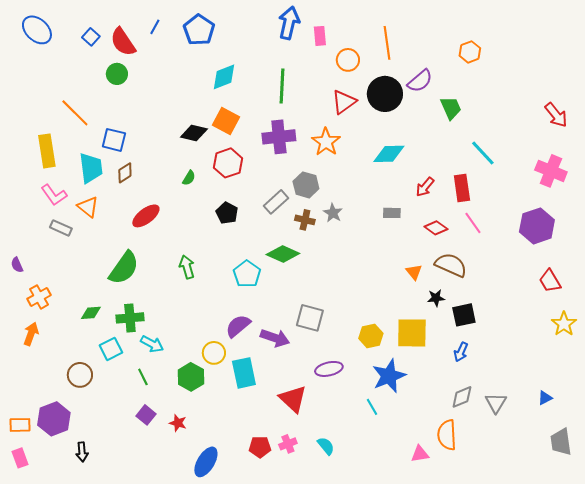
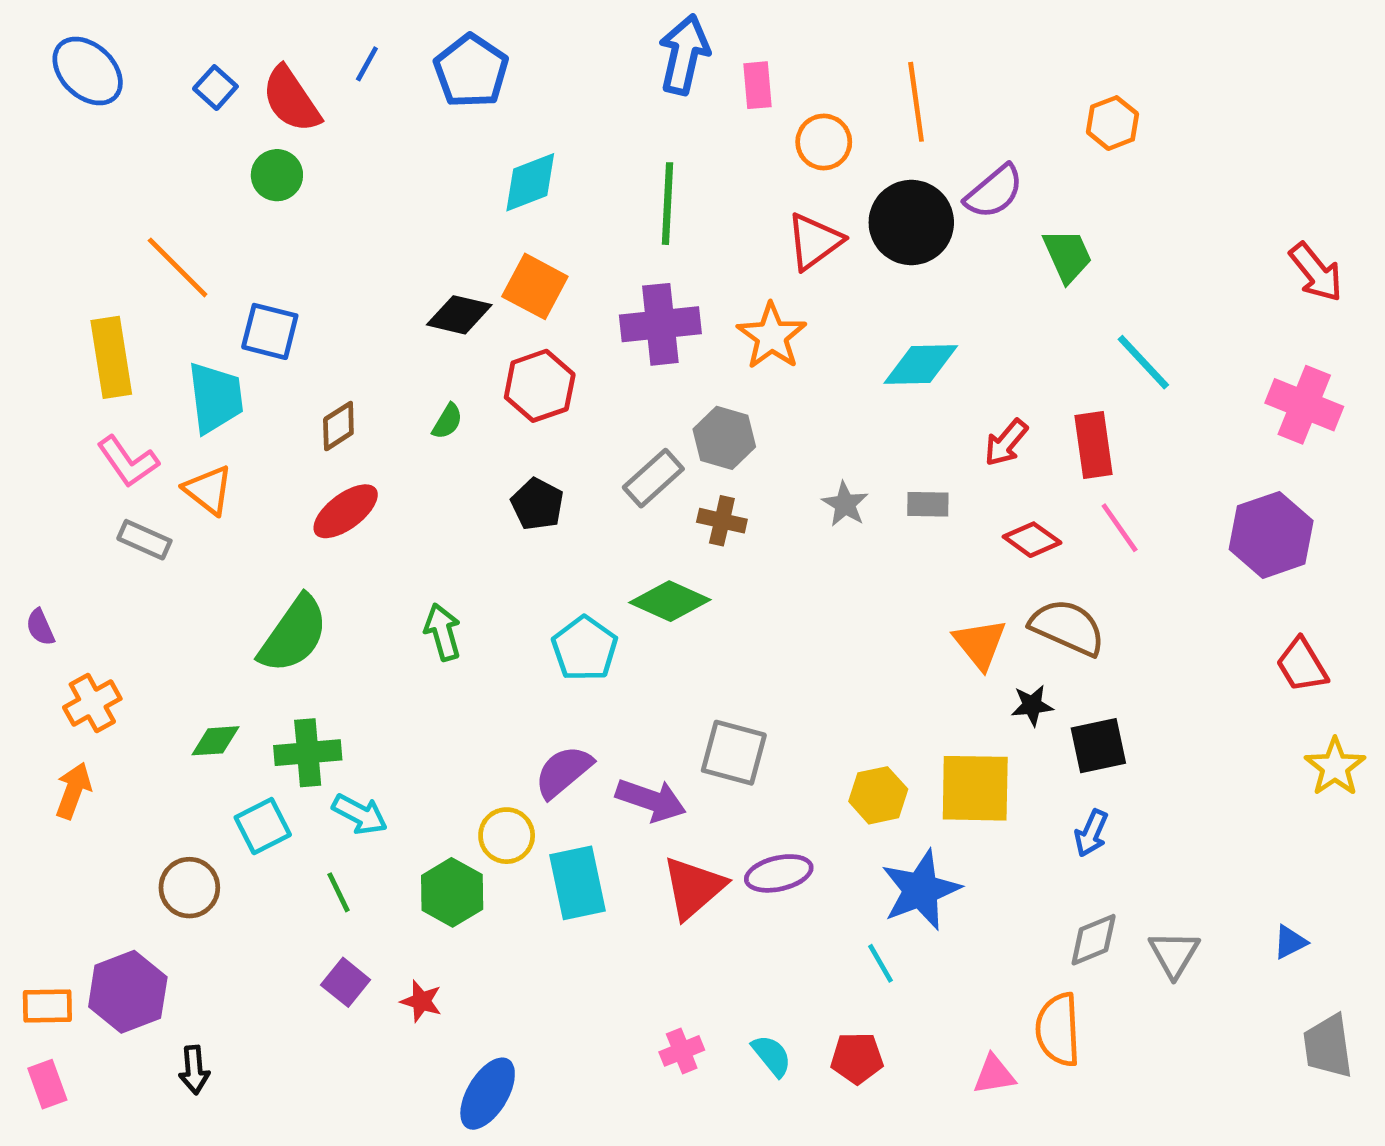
brown diamond: (125, 173) -> (338, 426), moved
gray star: (333, 213) -> (845, 504), moved
orange triangle: (414, 272) -> (980, 644), size x1.4
red triangle: (293, 399) -> (694, 888), moved, turned 36
red pentagon: (260, 447) -> (857, 1058), moved

